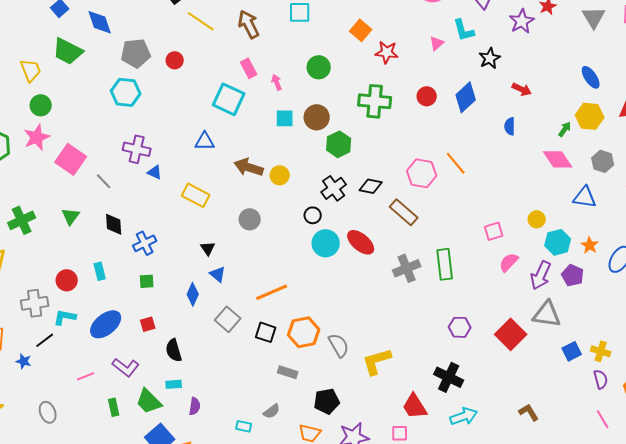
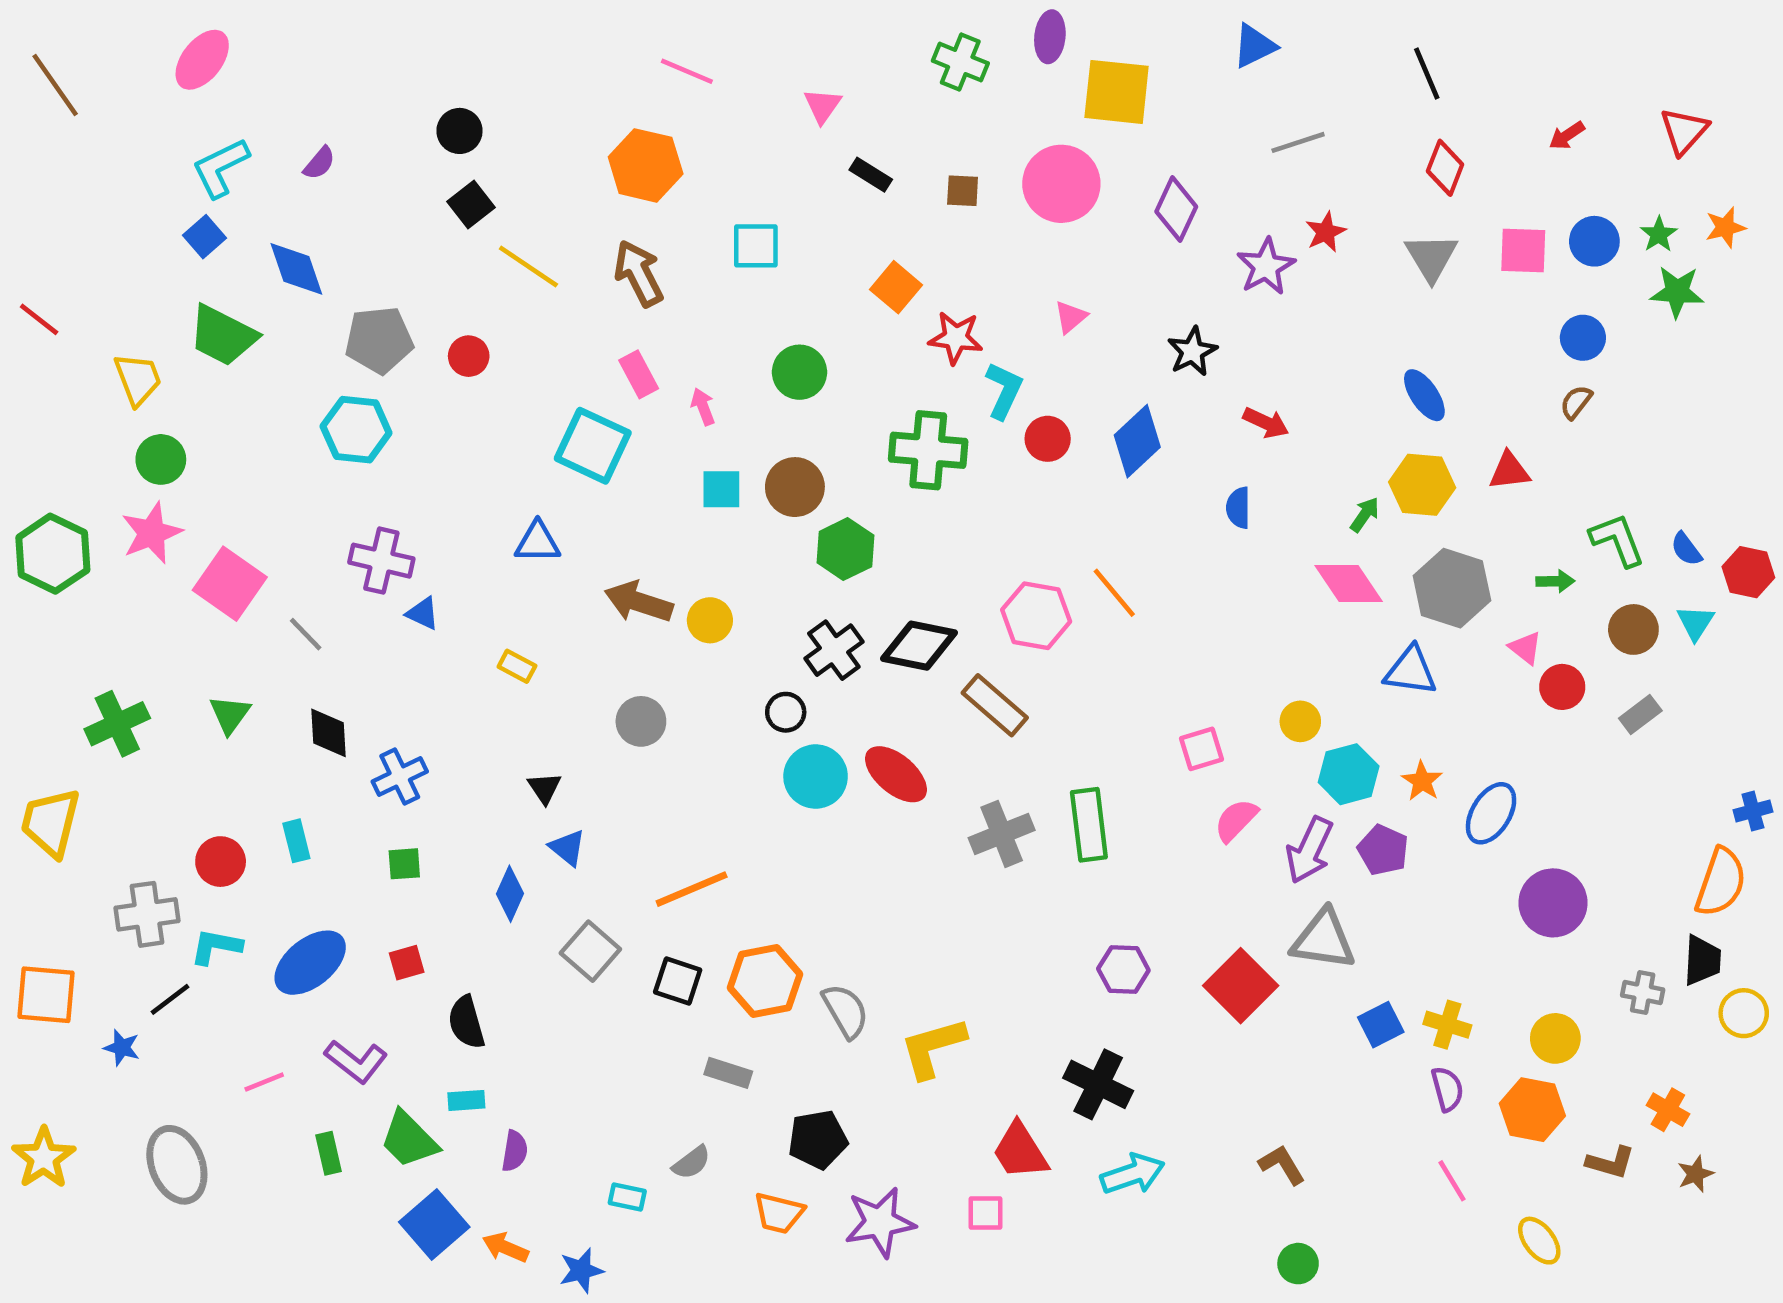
cyan L-shape: (464, 30) -> (1004, 391), moved, turned -140
gray hexagon: (603, 161) -> (1452, 588), size x1.5
black diamond: (371, 186) -> (919, 646), size x1.4
yellow rectangle: (196, 195) -> (517, 666), size x0.6
gray ellipse: (48, 412) -> (177, 1165), size x1.5

